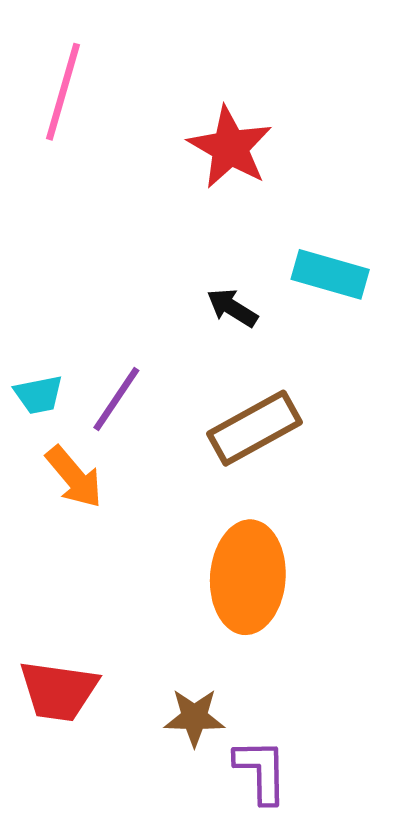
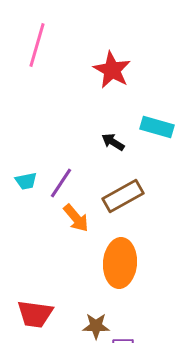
orange arrow: (74, 477) -> (76, 218), moved

